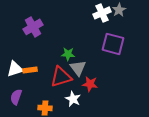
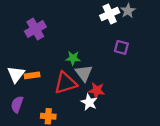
purple square: (113, 44) -> (121, 47), size x0.6
white triangle: (15, 69) -> (16, 74), turned -36
white star: (73, 99) -> (89, 102), moved

